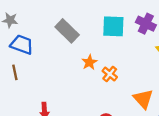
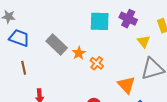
gray rectangle: (67, 31) -> (57, 44), moved
brown line: (15, 72) -> (24, 68), moved

